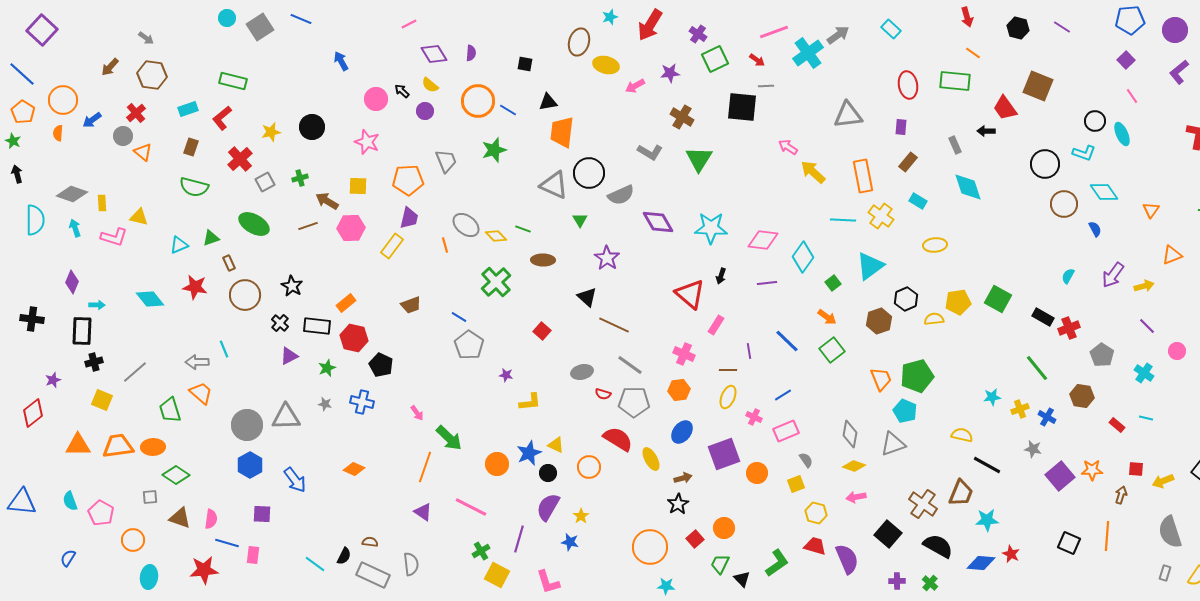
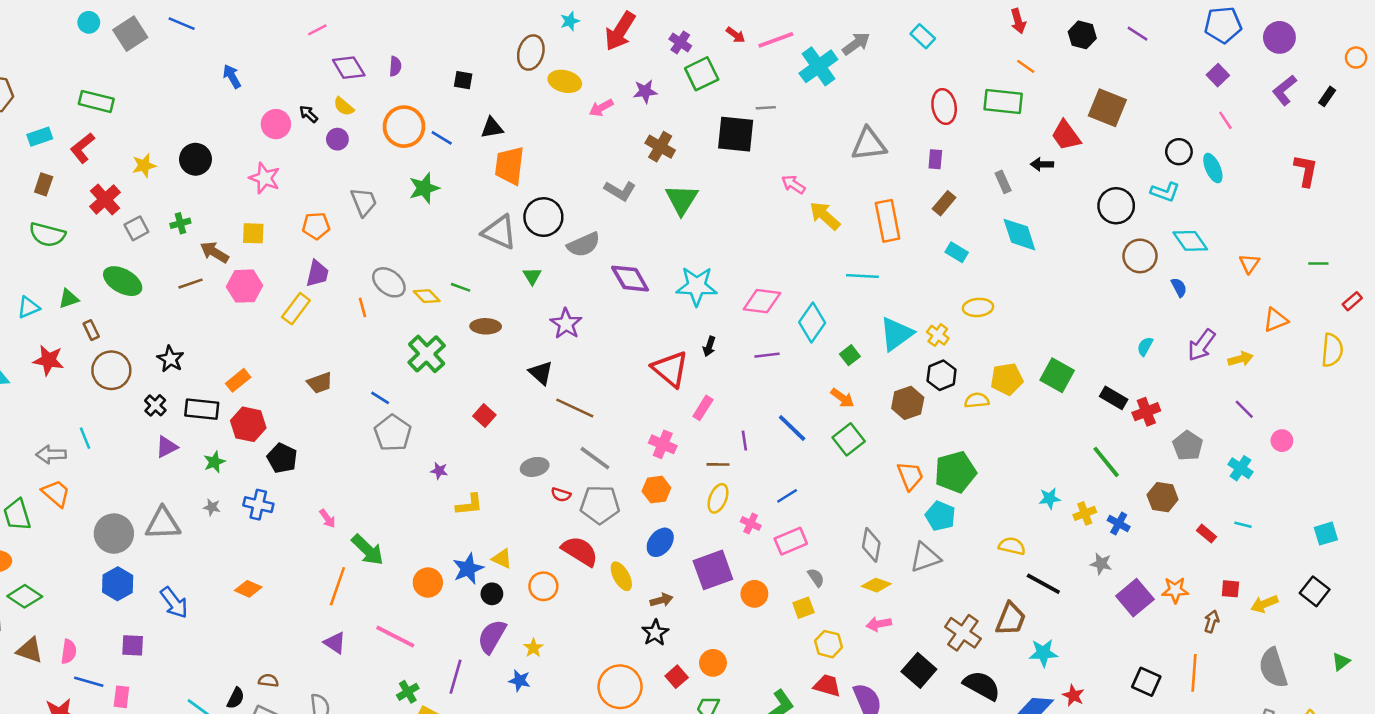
red arrow: (757, 60) -> (736, 35), moved
orange pentagon: (408, 180) -> (316, 226), size x0.7
yellow cross: (881, 216) -> (938, 335), moved, size x0.7

